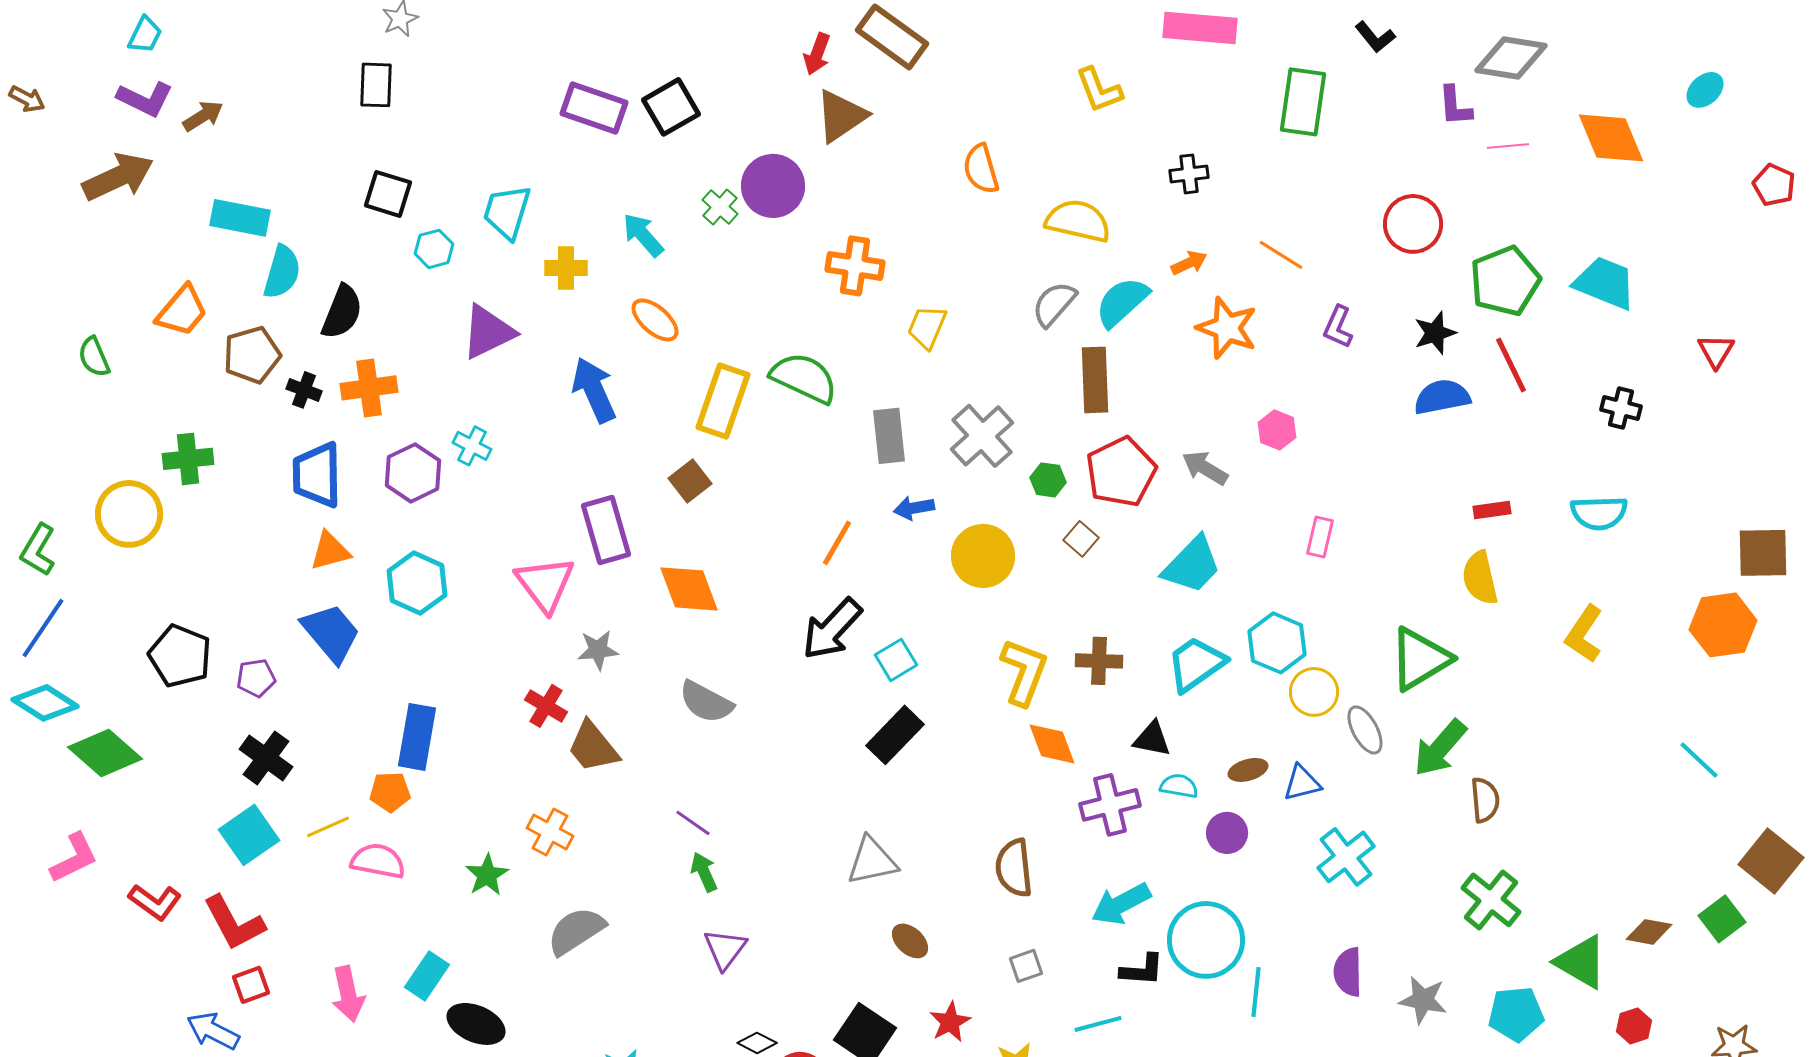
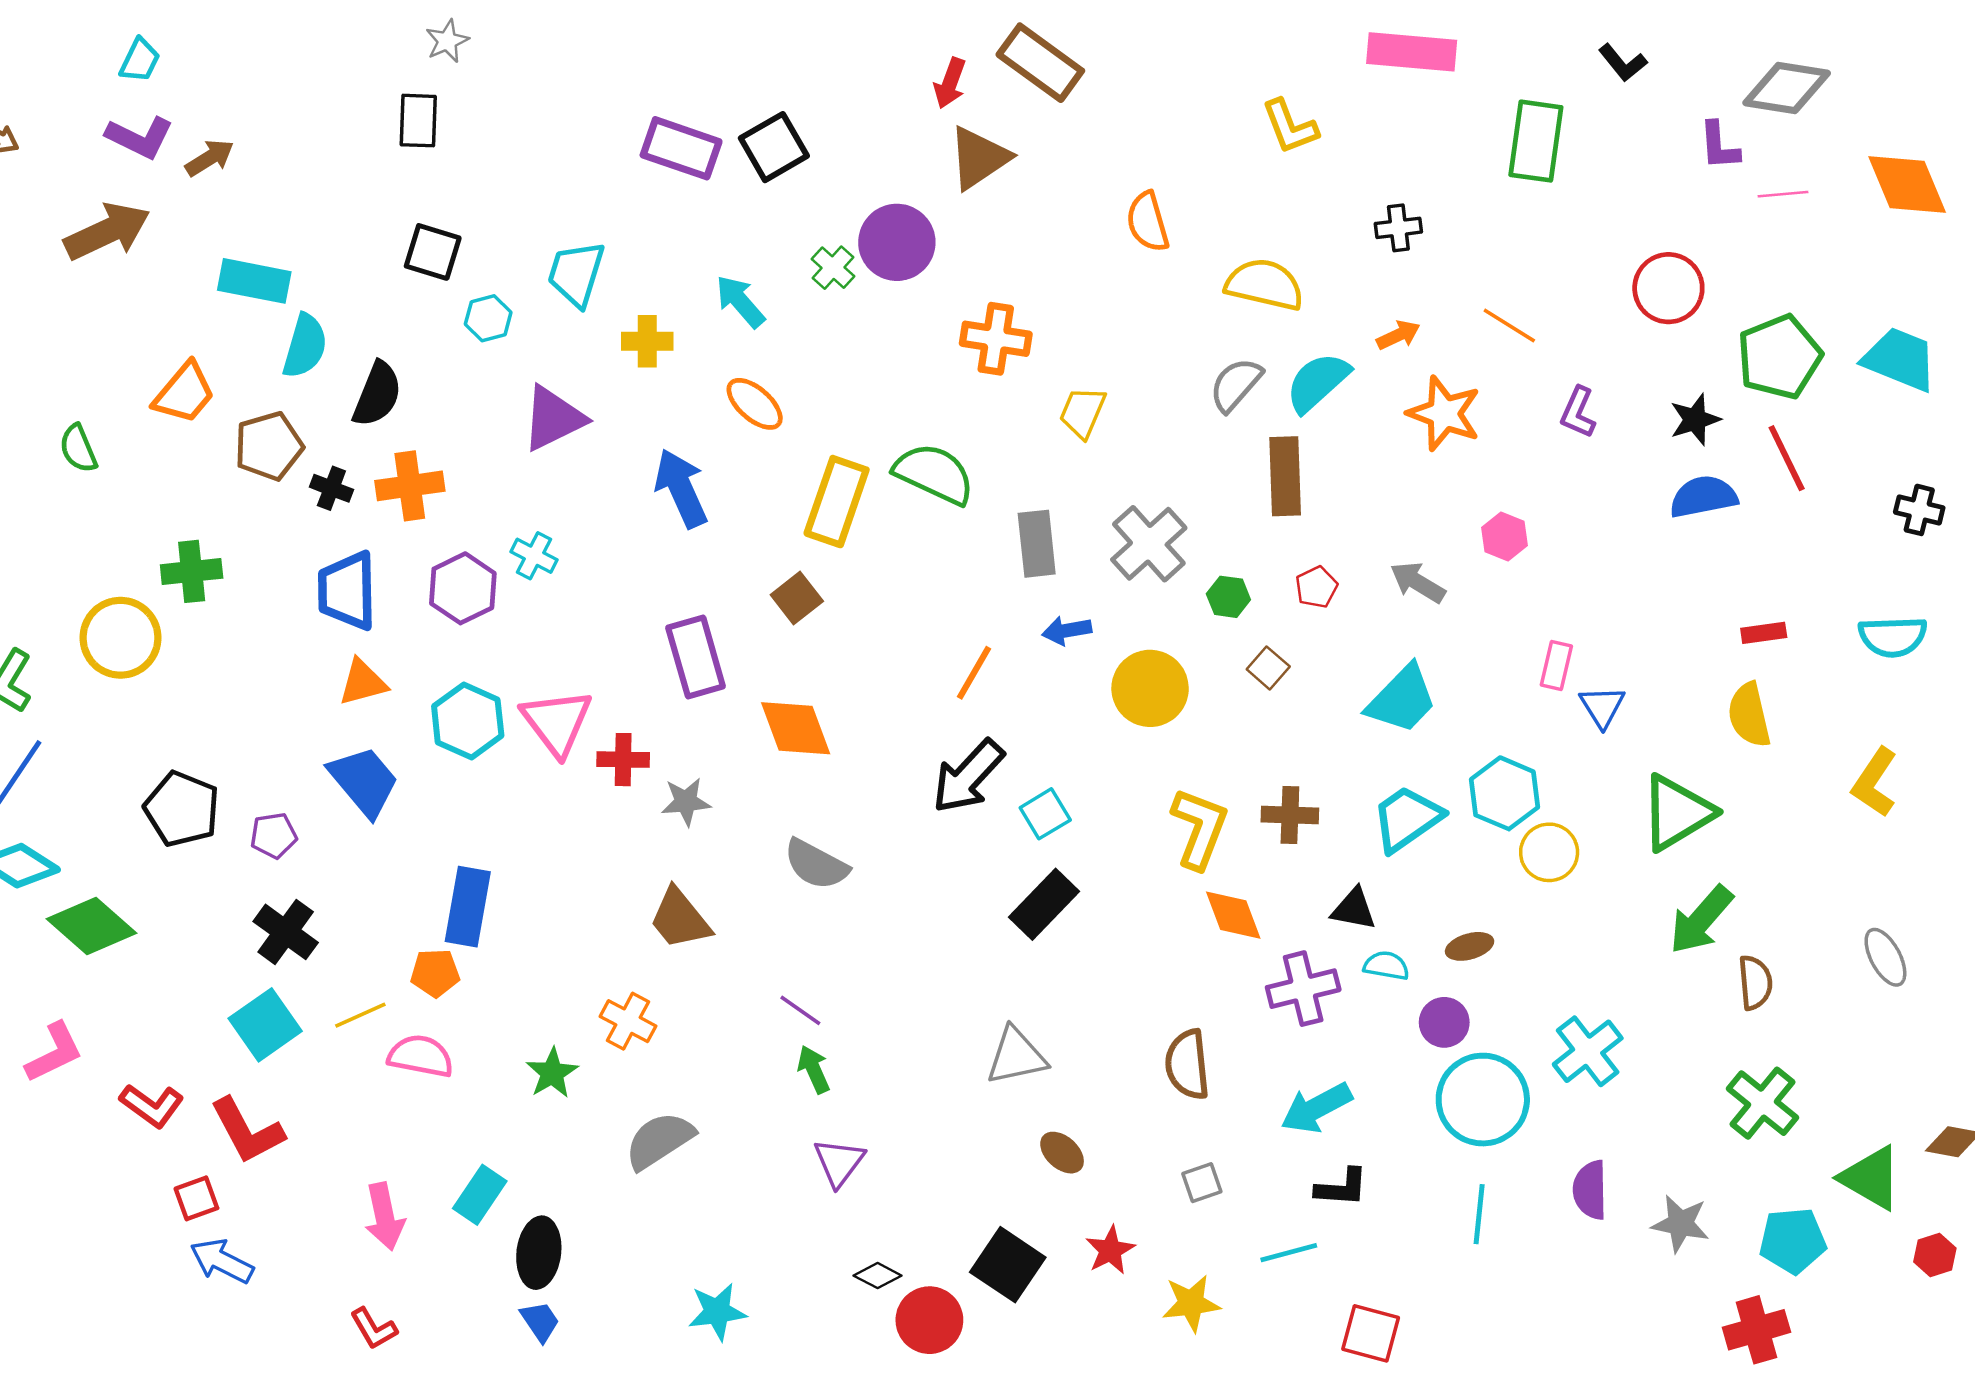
red pentagon: (1121, 472) -> (1316, 587), size x0.5
pink triangle: (545, 584) -> (557, 722), moved
red cross: (546, 706) -> (623, 760), moved, turned -30
gray ellipse: (1365, 730) -> (1885, 957), moved
blue triangle: (1302, 783) -> (1602, 706), moved, turned -48
cyan circle: (1206, 940) -> (1483, 1100), moved
red square: (251, 985) -> (196, 1198), moved
black ellipse: (476, 1024) -> (539, 1253), turned 74

